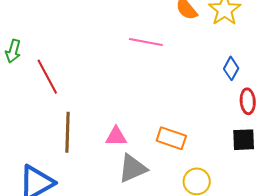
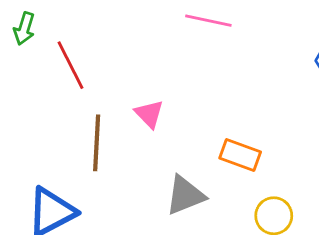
pink triangle: (116, 136) -> (149, 114), moved, turned 45

